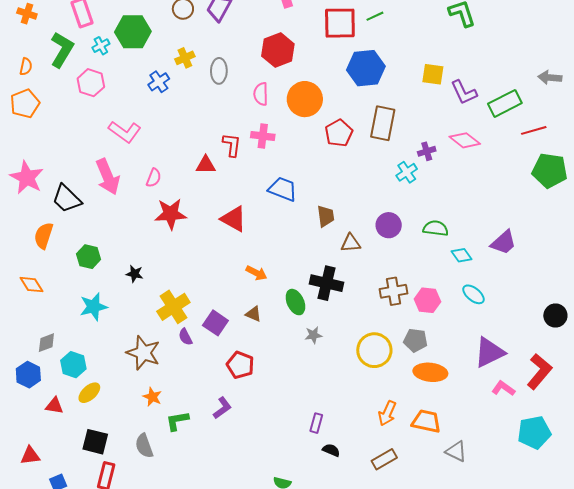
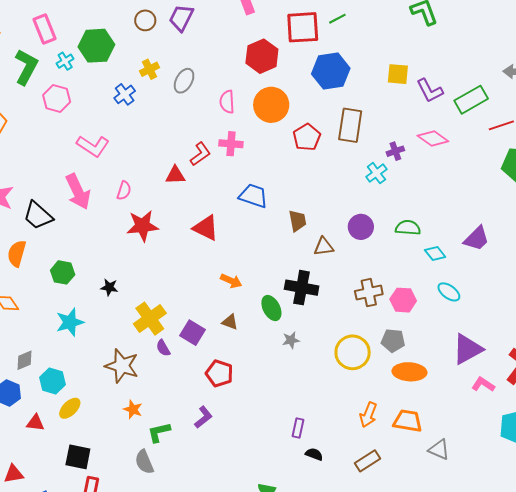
red hexagon: (278, 50) -> (262, 56), moved
gray ellipse: (219, 71) -> (184, 81), turned 30
red L-shape: (232, 145) -> (200, 154), turned 50
gray semicircle: (144, 446) -> (144, 462), moved

